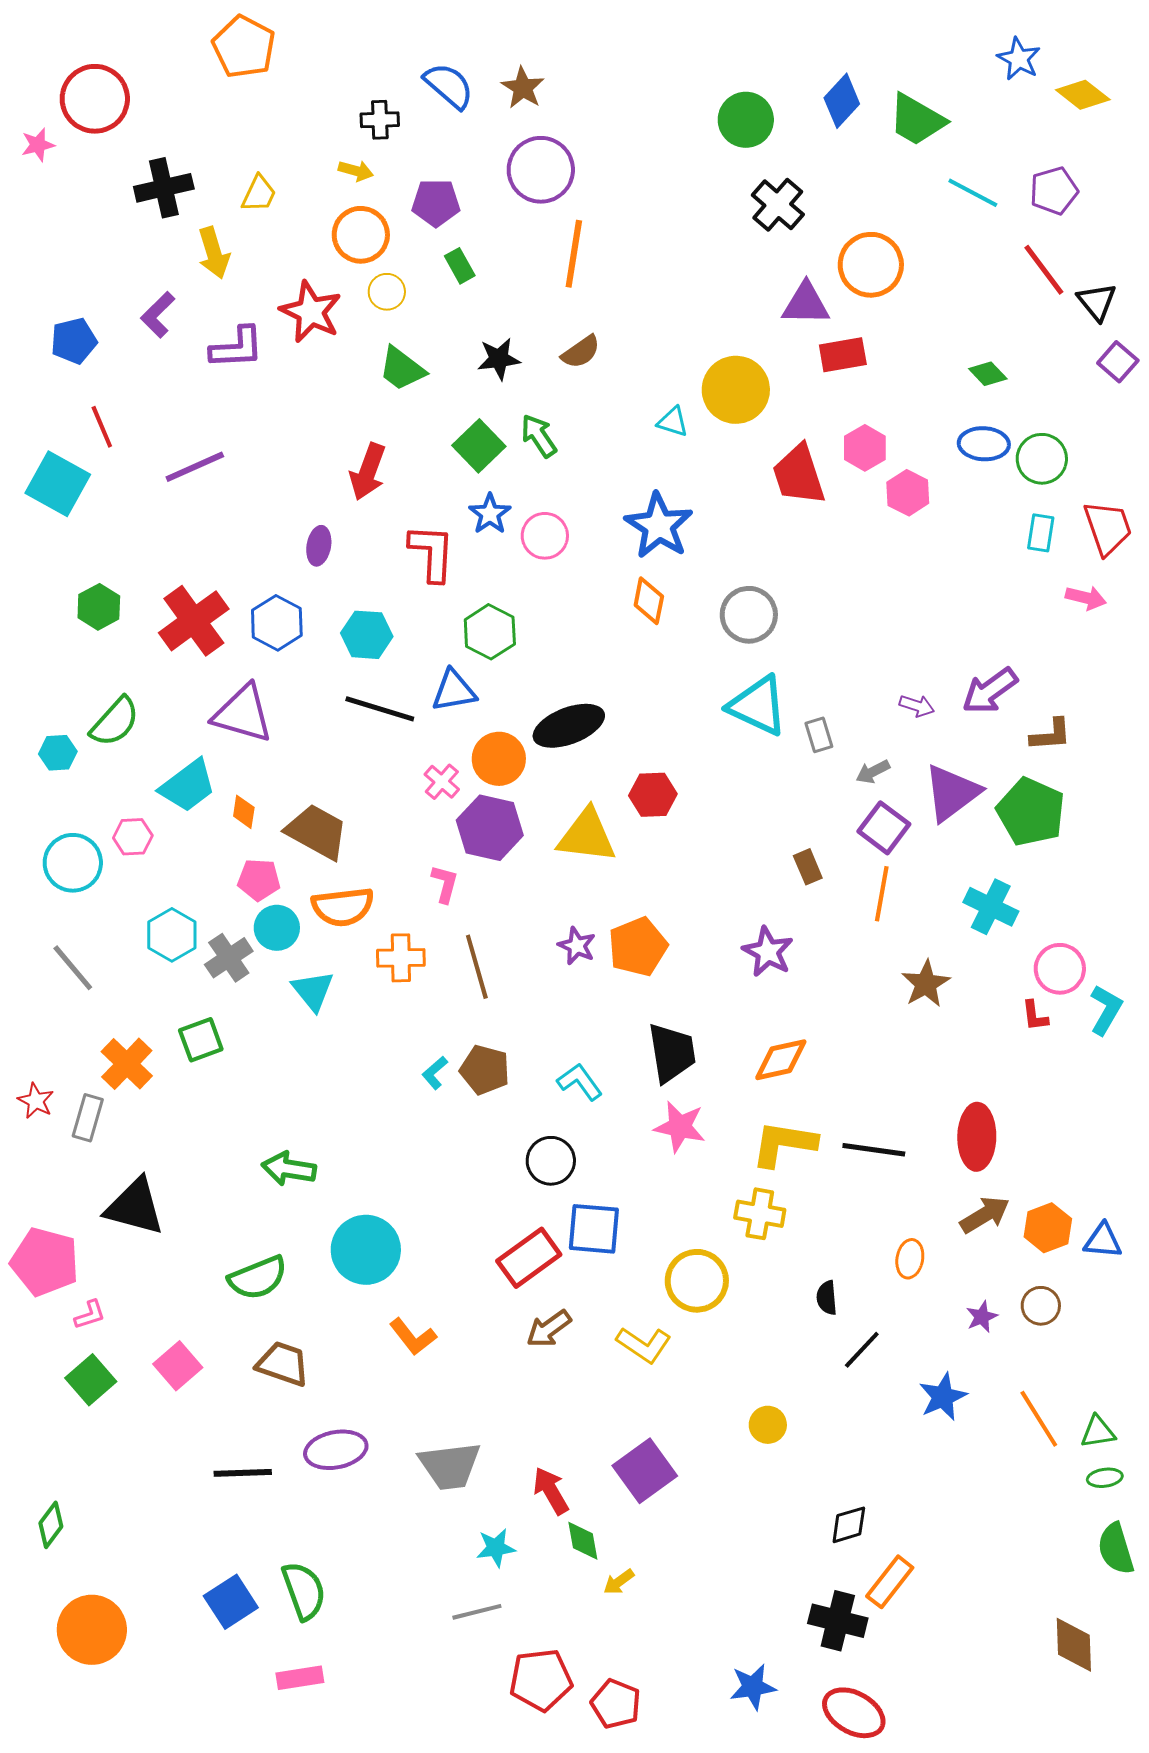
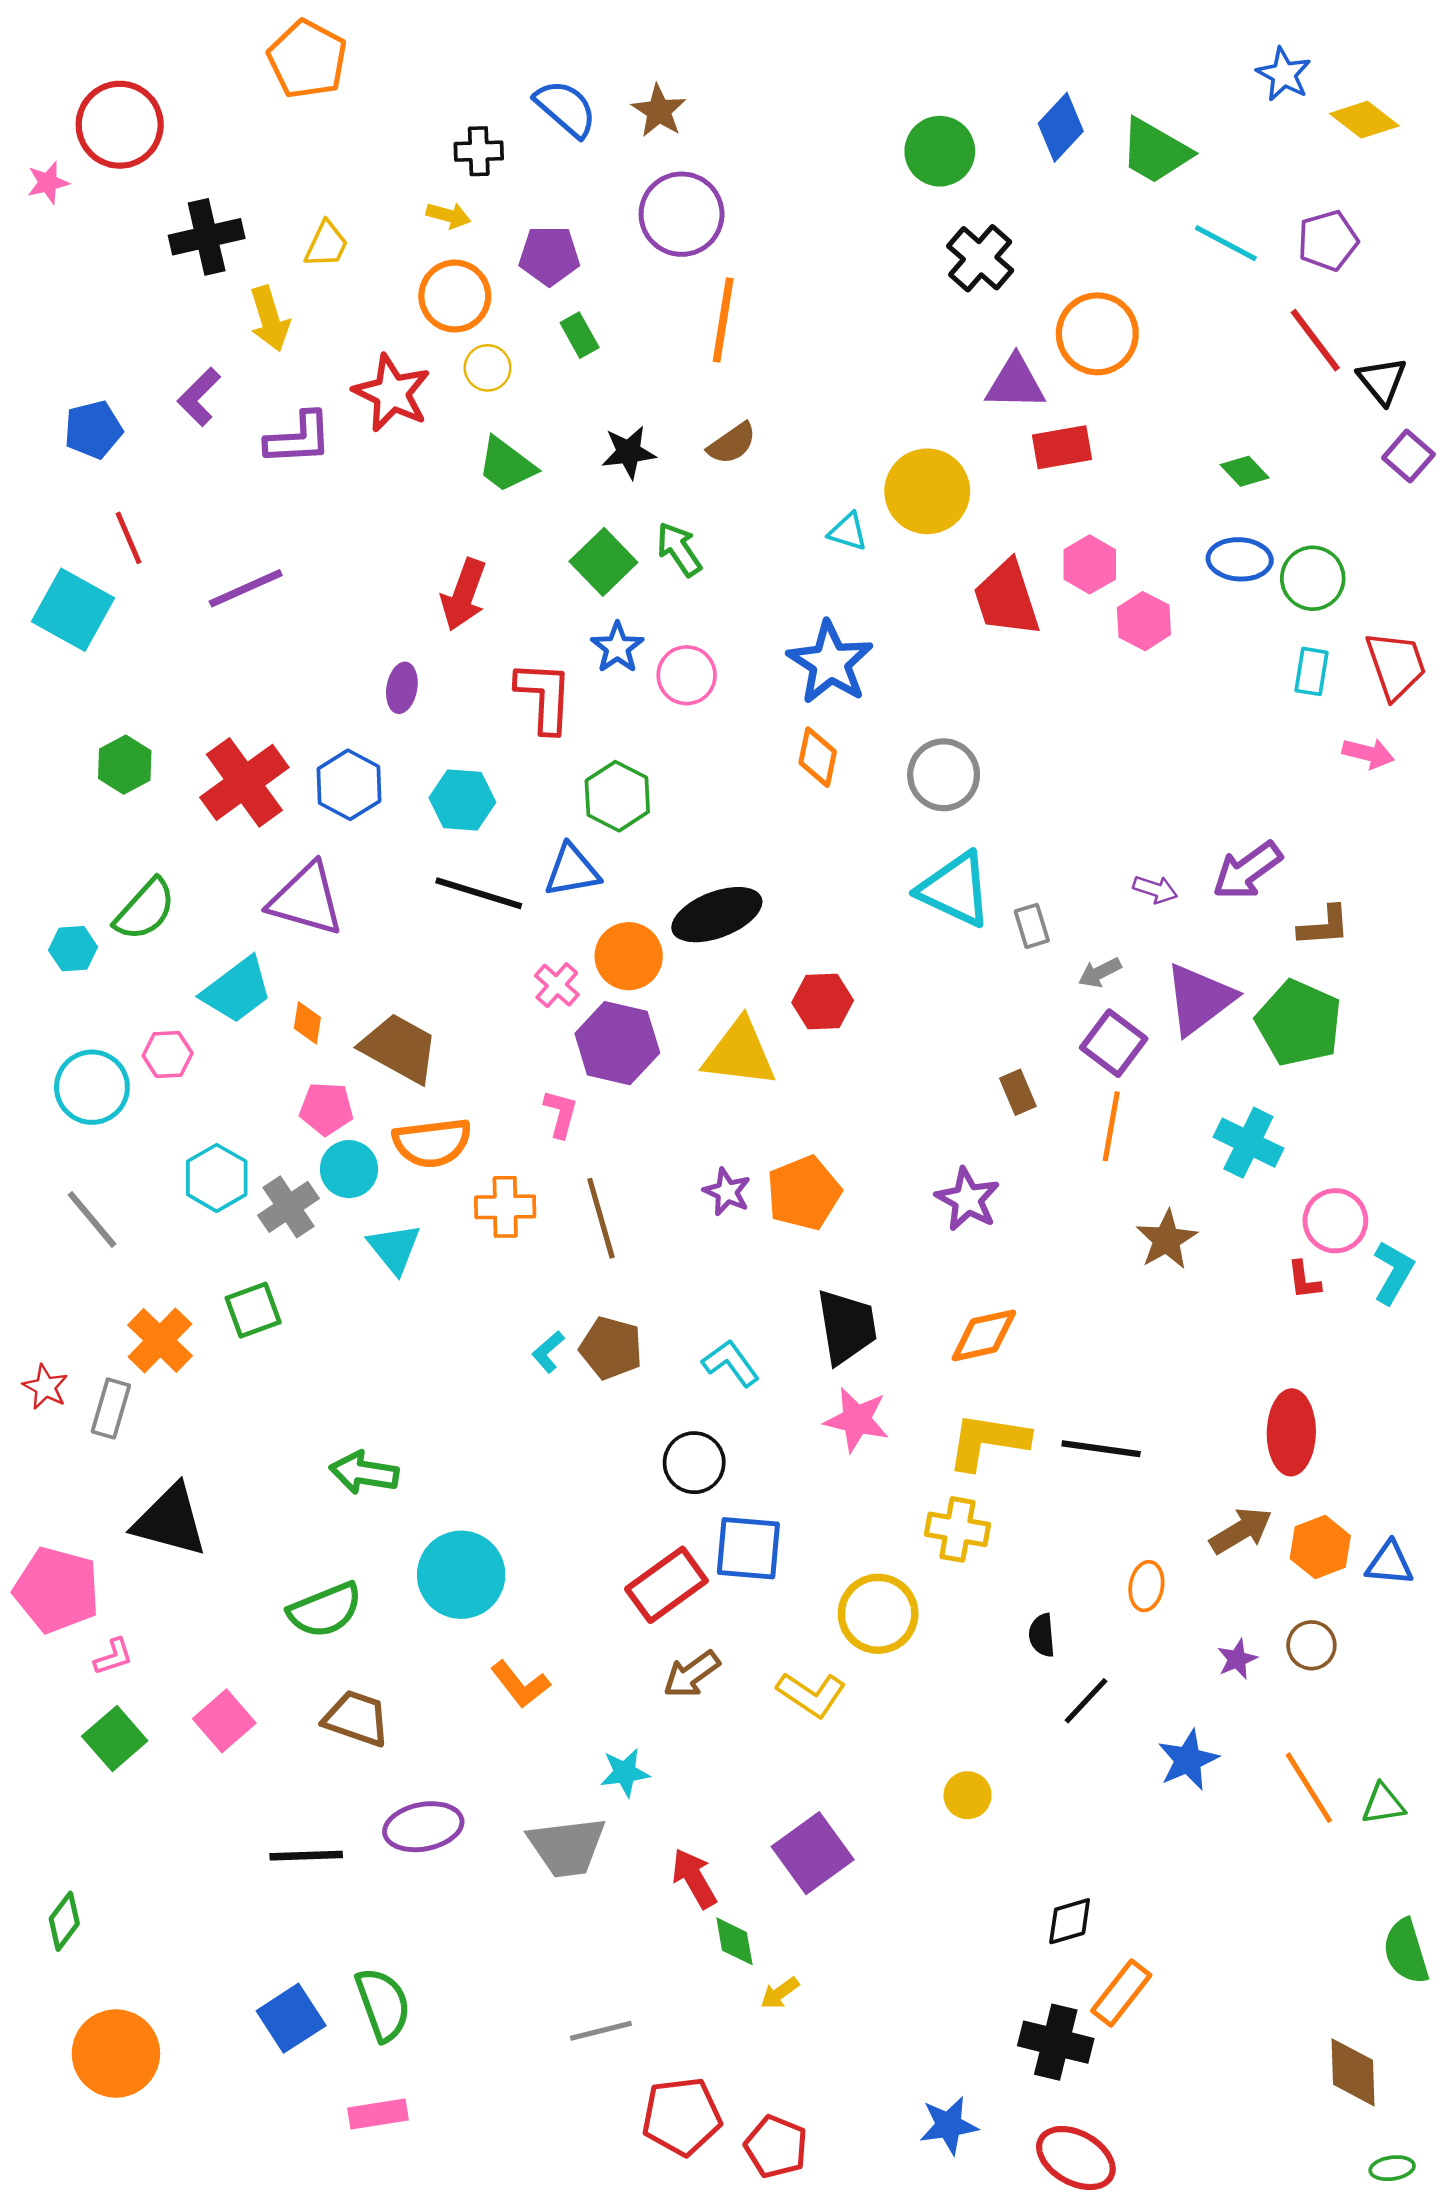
red ellipse: (977, 1137) -> (1291, 1432), moved
green ellipse: (1105, 1478) -> (1392, 2168), moved
cyan star: (496, 1548) -> (625, 1773), moved

